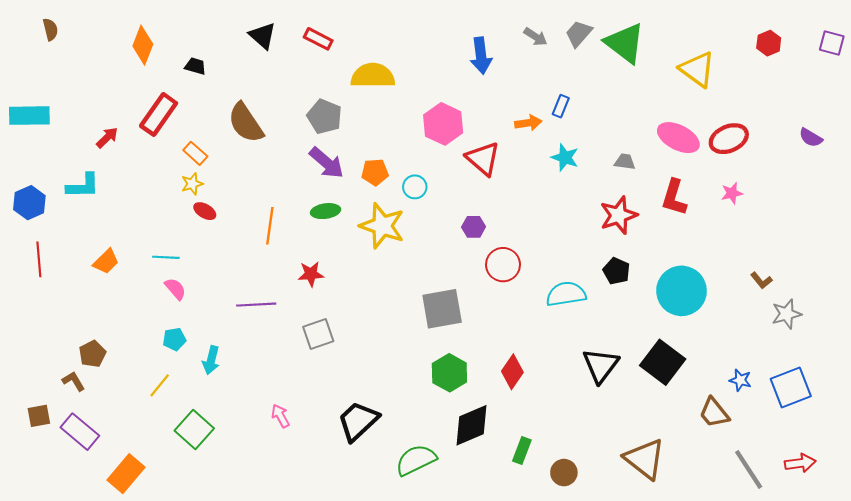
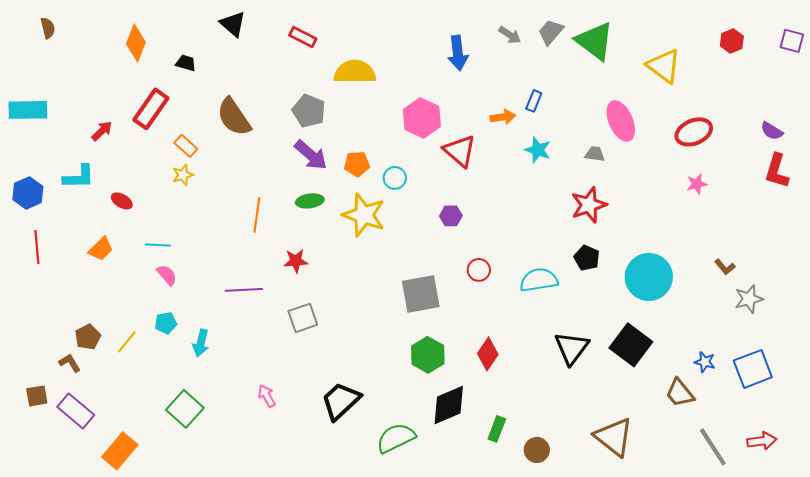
black triangle: (263, 36) -> (233, 24), moved
pink ellipse: (678, 138) -> (621, 121), moved, turned 39
red L-shape: (674, 197) -> (777, 171), moved
red ellipse: (205, 211) -> (122, 201), moved
red circle: (503, 265) -> (479, 270), moved, size x0.7
yellow line: (160, 385) -> (127, 342), moved

